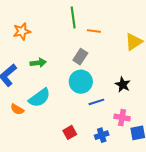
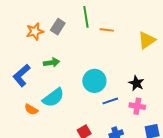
gray rectangle: (80, 57) -> (58, 27), moved
pink cross: (122, 118) -> (137, 106), moved

